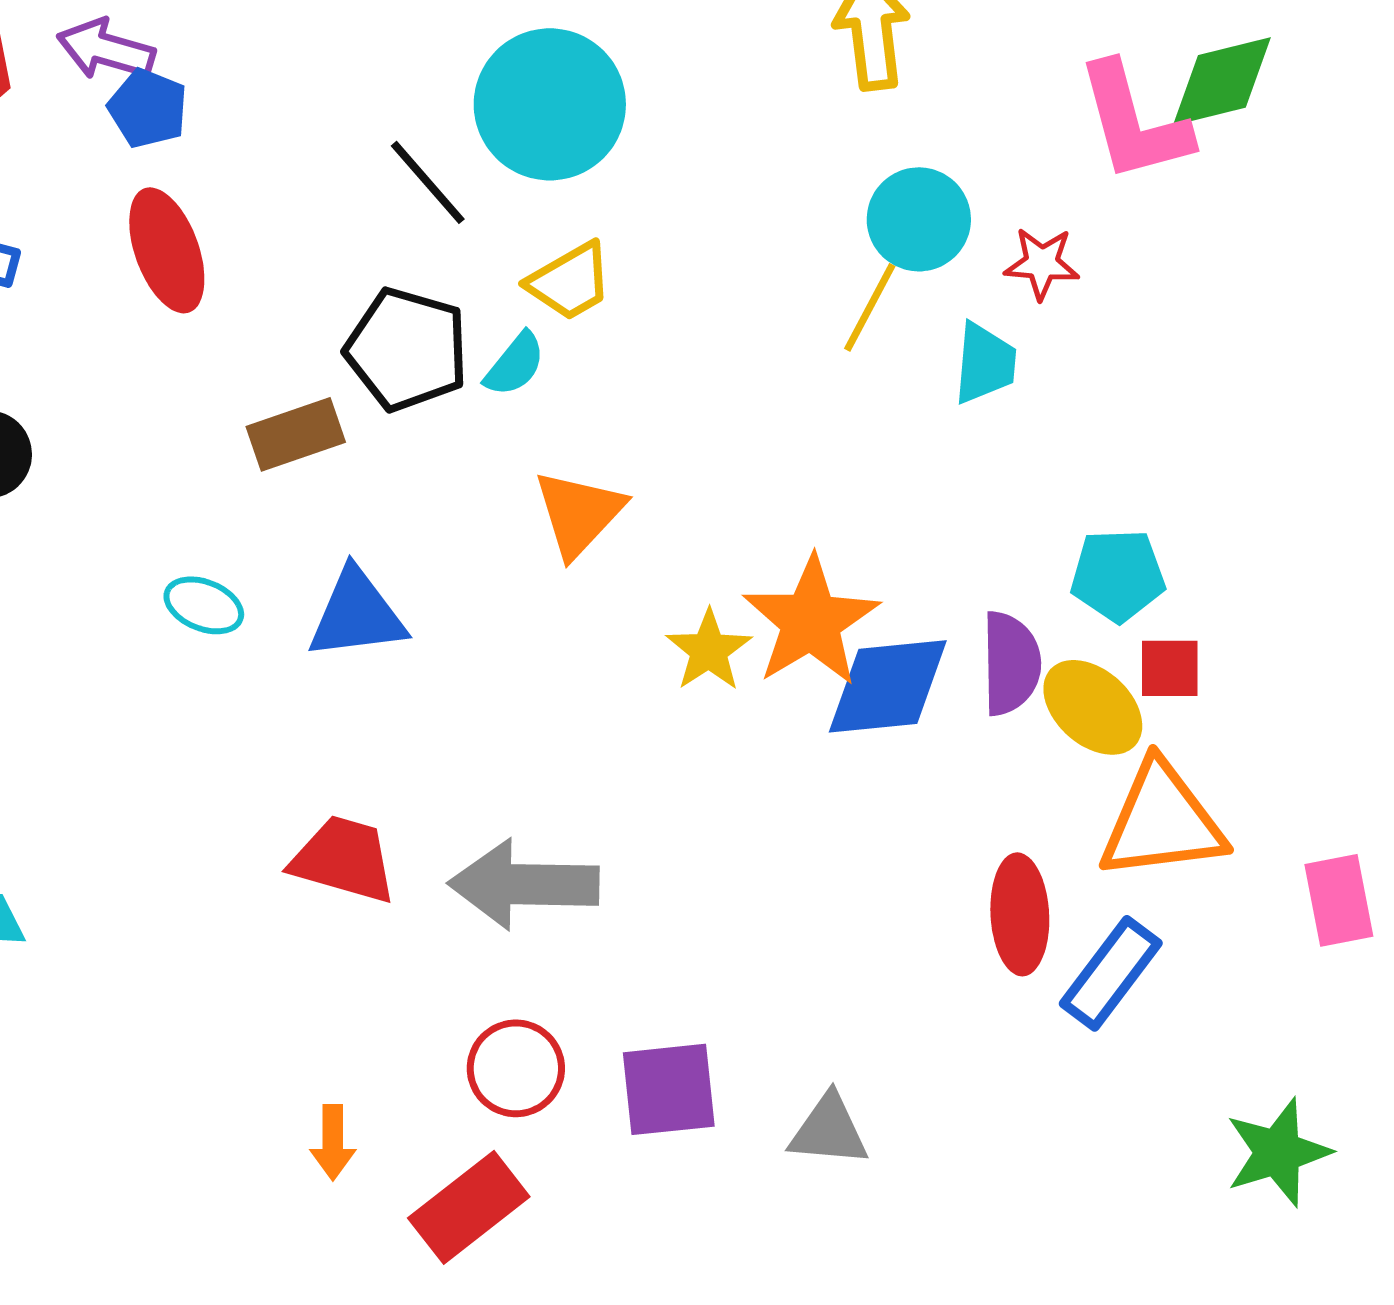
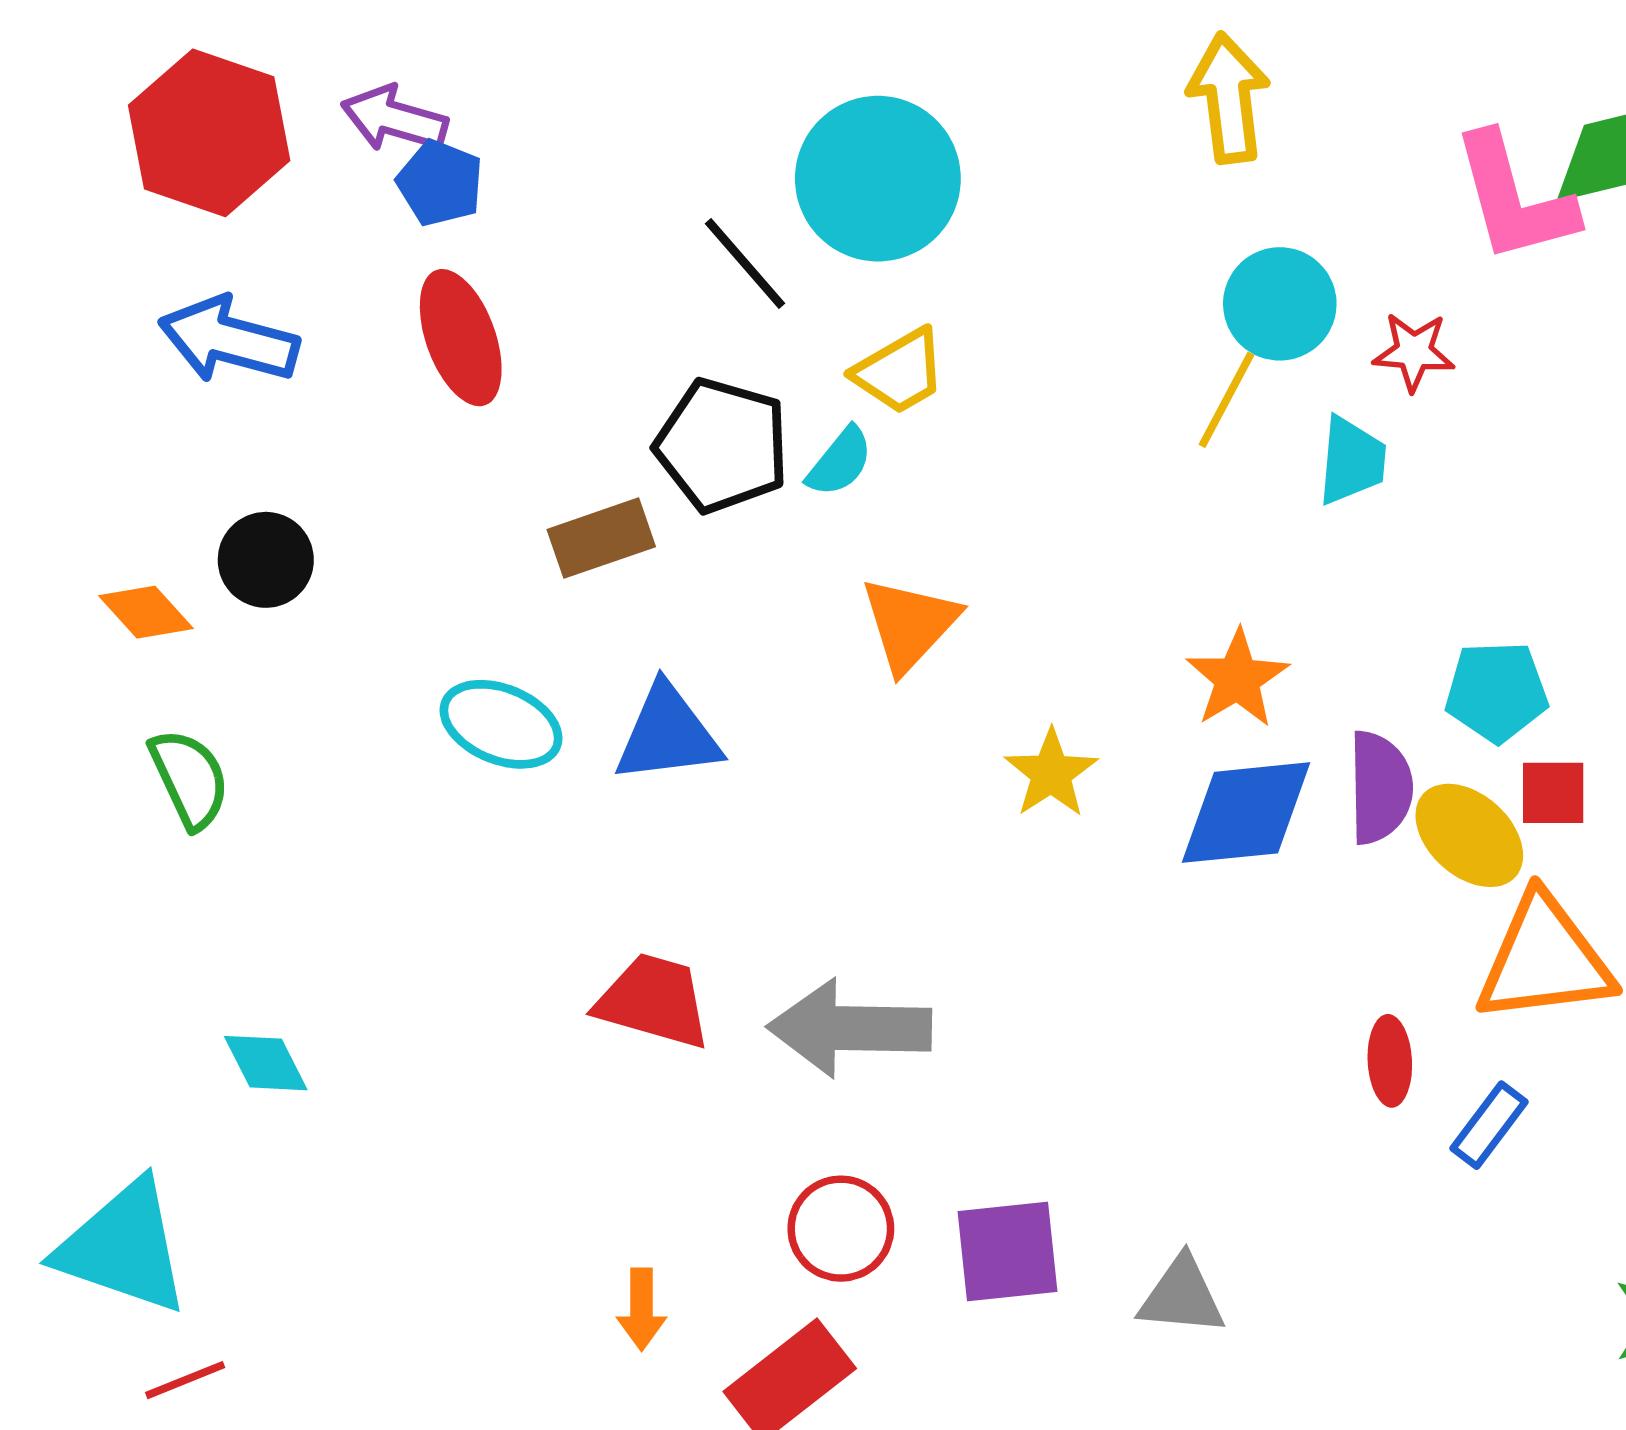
cyan ellipse: (204, 605) -> (501, 724), size x1.4
orange star: (811, 621) -> (1237, 679), moved, size x0.7
red ellipse: (1020, 914) -> (1390, 1061), size x0.7
blue rectangle: (1111, 973) -> (1489, 1125), size x0.7

